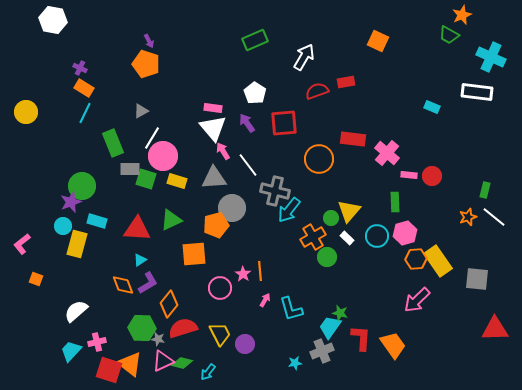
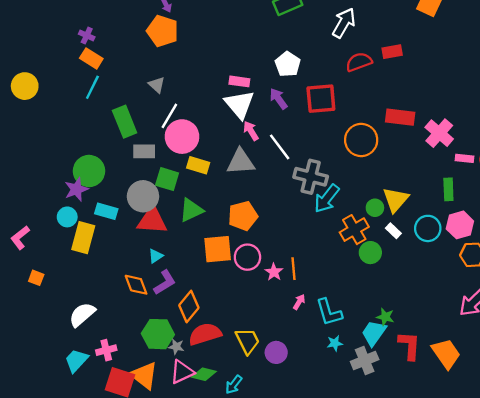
gray triangle: (141, 111) -> (157, 85), turned -49
green square: (146, 179) -> (167, 179), moved
gray circle: (232, 208) -> (143, 196), moved
pink circle: (220, 288) -> (247, 257), moved
cyan star: (295, 363) -> (335, 343), moved

